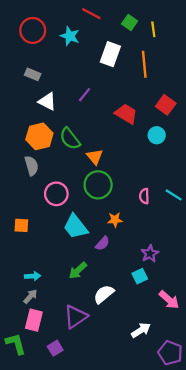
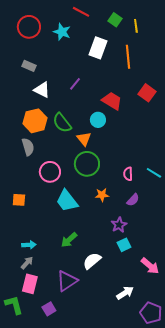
cyan circle: (157, 135) -> (98, 120), moved
purple semicircle: (103, 243) -> (133, 200), moved
purple star: (150, 254) -> (119, 225), moved

